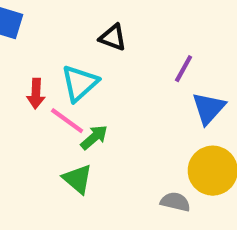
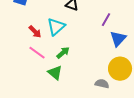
red arrow: (36, 94) -> (35, 32), turned -48
pink line: (67, 121) -> (37, 53), moved

